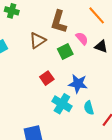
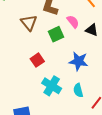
brown triangle: (37, 40) -> (29, 23), turned -36
blue star: (78, 84) -> (79, 61), moved

